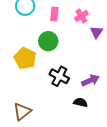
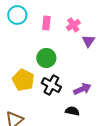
green circle: (48, 41) -> (46, 58), moved
yellow pentagon: (25, 58) -> (23, 80), moved

